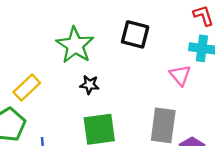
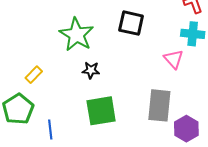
yellow rectangle: (27, 88) -> (34, 75), size x0.7

